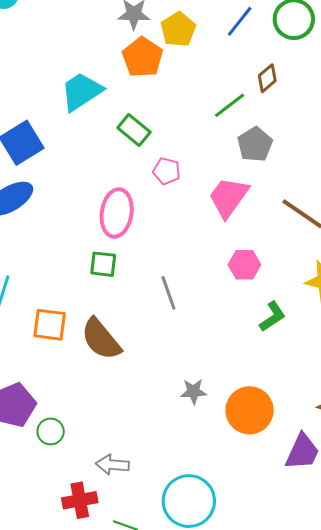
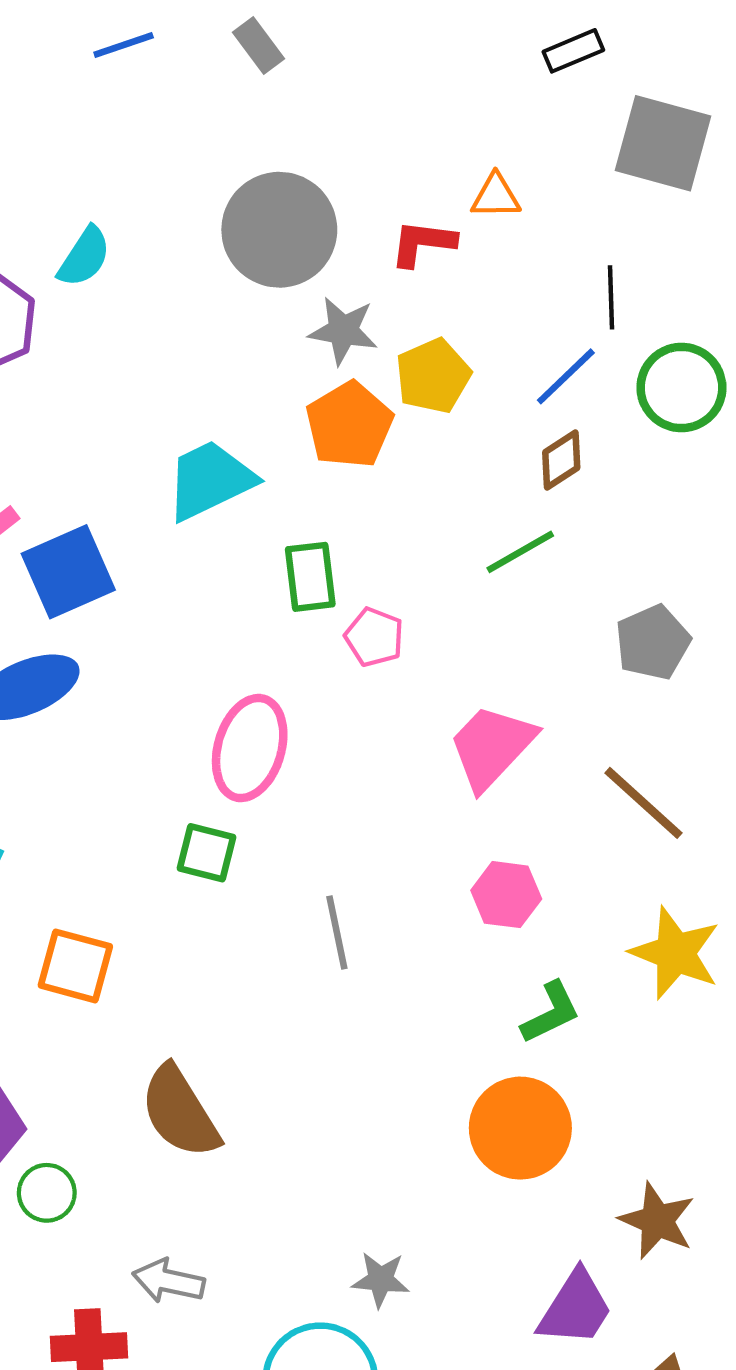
brown diamond: (267, 78) -> (561, 460), moved
green rectangle: (134, 130) -> (310, 577), turned 36
gray pentagon: (255, 144) -> (653, 642), moved
pink pentagon: (167, 171) -> (374, 637), moved
brown semicircle: (101, 339) -> (180, 1112), moved
gray star: (194, 391) -> (381, 1280), moved
orange circle: (250, 410) -> (520, 1128), moved

